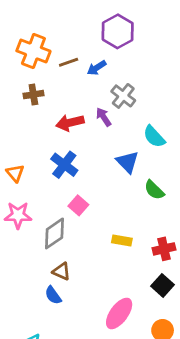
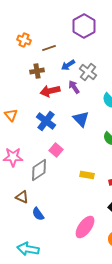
orange cross: (33, 51) -> (24, 40), size x0.6
blue arrow: (97, 68) -> (68, 65), moved
brown cross: (33, 95) -> (37, 71), moved
blue triangle: (127, 162) -> (81, 119), moved
orange triangle: (15, 173) -> (11, 115), moved
brown triangle: (62, 271) -> (22, 197), moved

